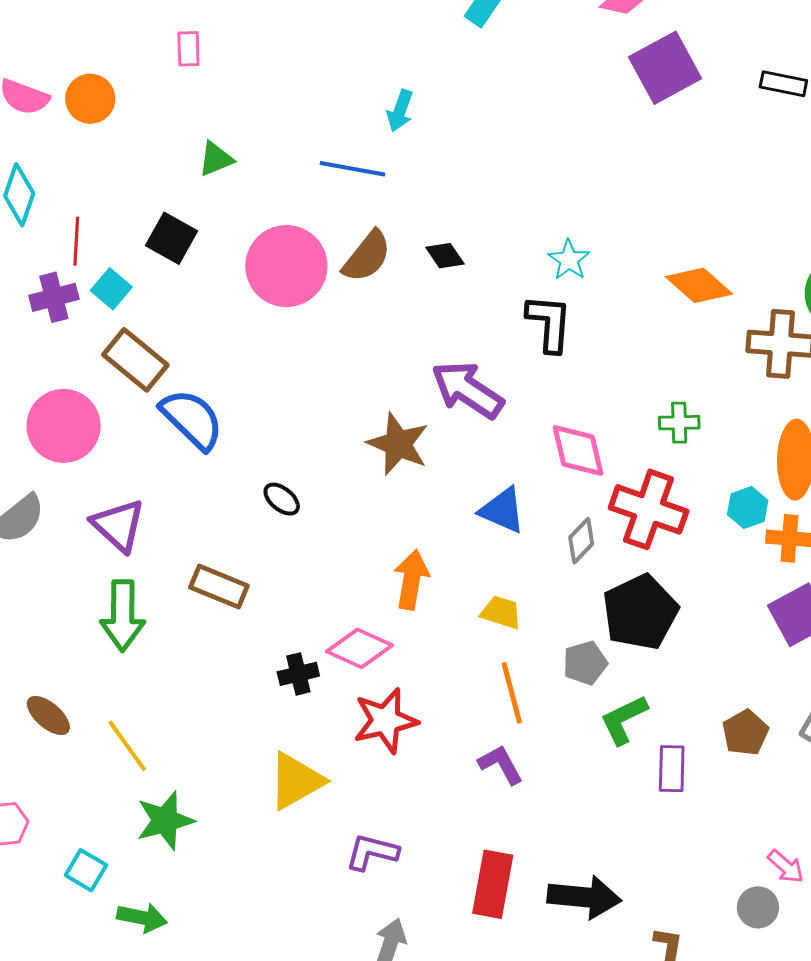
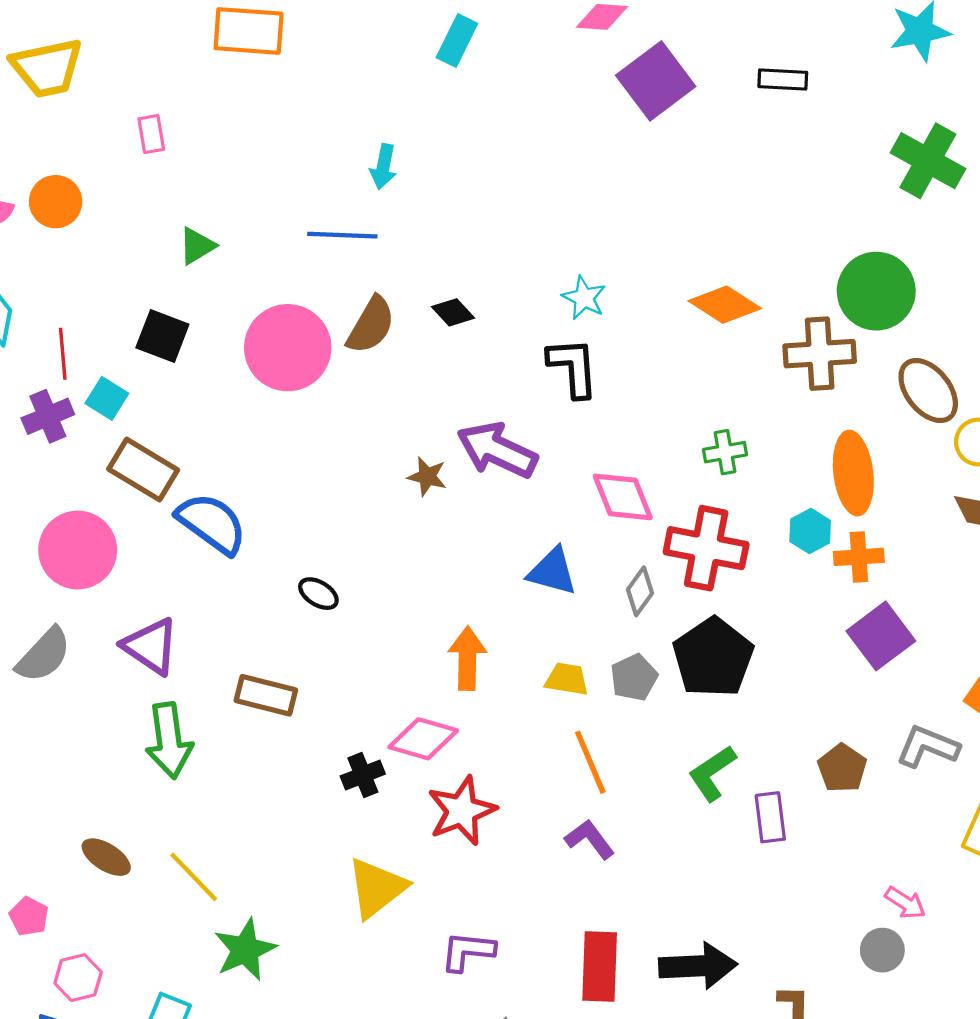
brown star: (398, 444) -> (427, 476), moved, size x0.6
gray pentagon: (585, 663) -> (634, 677), moved

